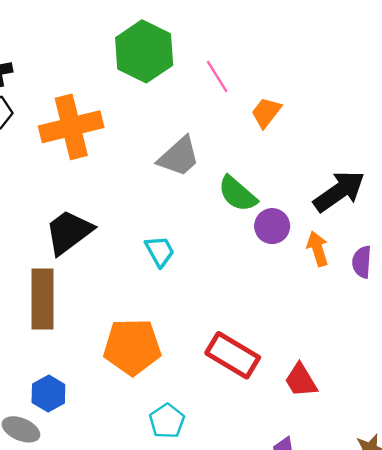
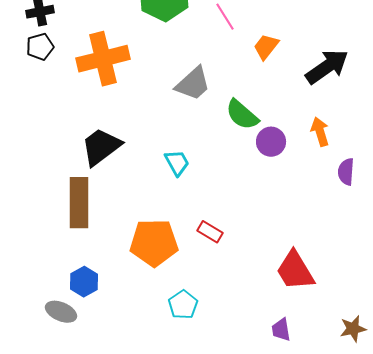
black arrow: (339, 191) -> (327, 67), moved
orange arrow: (318, 249) -> (320, 132), moved
red rectangle: (233, 355) -> (210, 232), moved, size x0.6
red trapezoid: (301, 380) -> (295, 271), size x1.4

